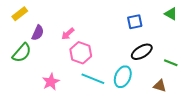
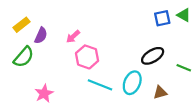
yellow rectangle: (20, 14) -> (21, 25), moved
blue square: (135, 22) -> (162, 18), moved
pink star: (51, 82) -> (44, 93), moved
brown triangle: (160, 86) -> (160, 92), moved, turned -32

